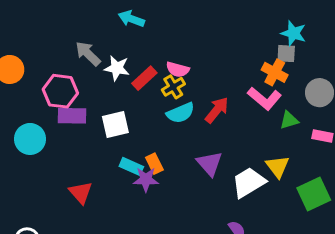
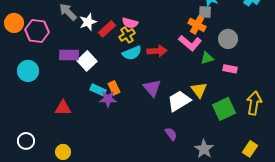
white star: (117, 68) -> (88, 22), turned -30
pink hexagon: (60, 91) -> (37, 31), moved
red arrow: (217, 110) -> (157, 51), turned 48
purple rectangle: (72, 116) -> (69, 55), moved
white square: (115, 124) -> (87, 61), turned -30
red triangle: (81, 193) -> (63, 108), turned -48

